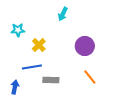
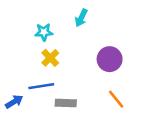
cyan star: (18, 30) -> (44, 32), moved
blue arrow: (15, 87) -> (14, 102), moved, turned 48

